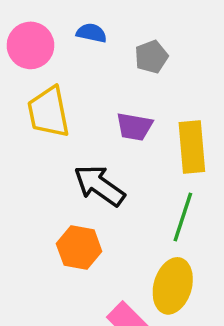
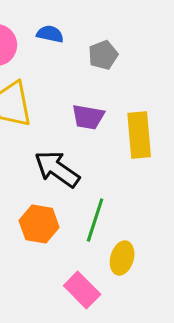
green line: (183, 217) -> (95, 220), moved
yellow ellipse: (173, 286) -> (122, 258), size x0.7

